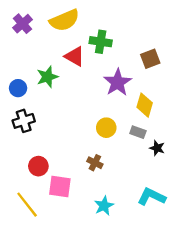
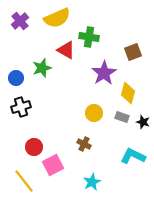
black star: (157, 148) -> (143, 122), moved
pink square: (60, 186) -> (53, 165), turned -35
cyan L-shape: (151, 197) -> (133, 156), moved

